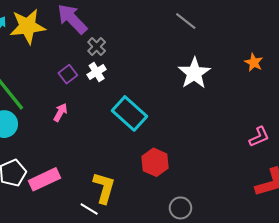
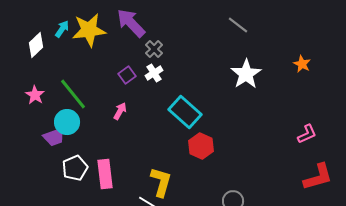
red hexagon: (155, 162) -> (201, 146), moved
pink rectangle: (45, 179) -> (105, 174), turned -72

